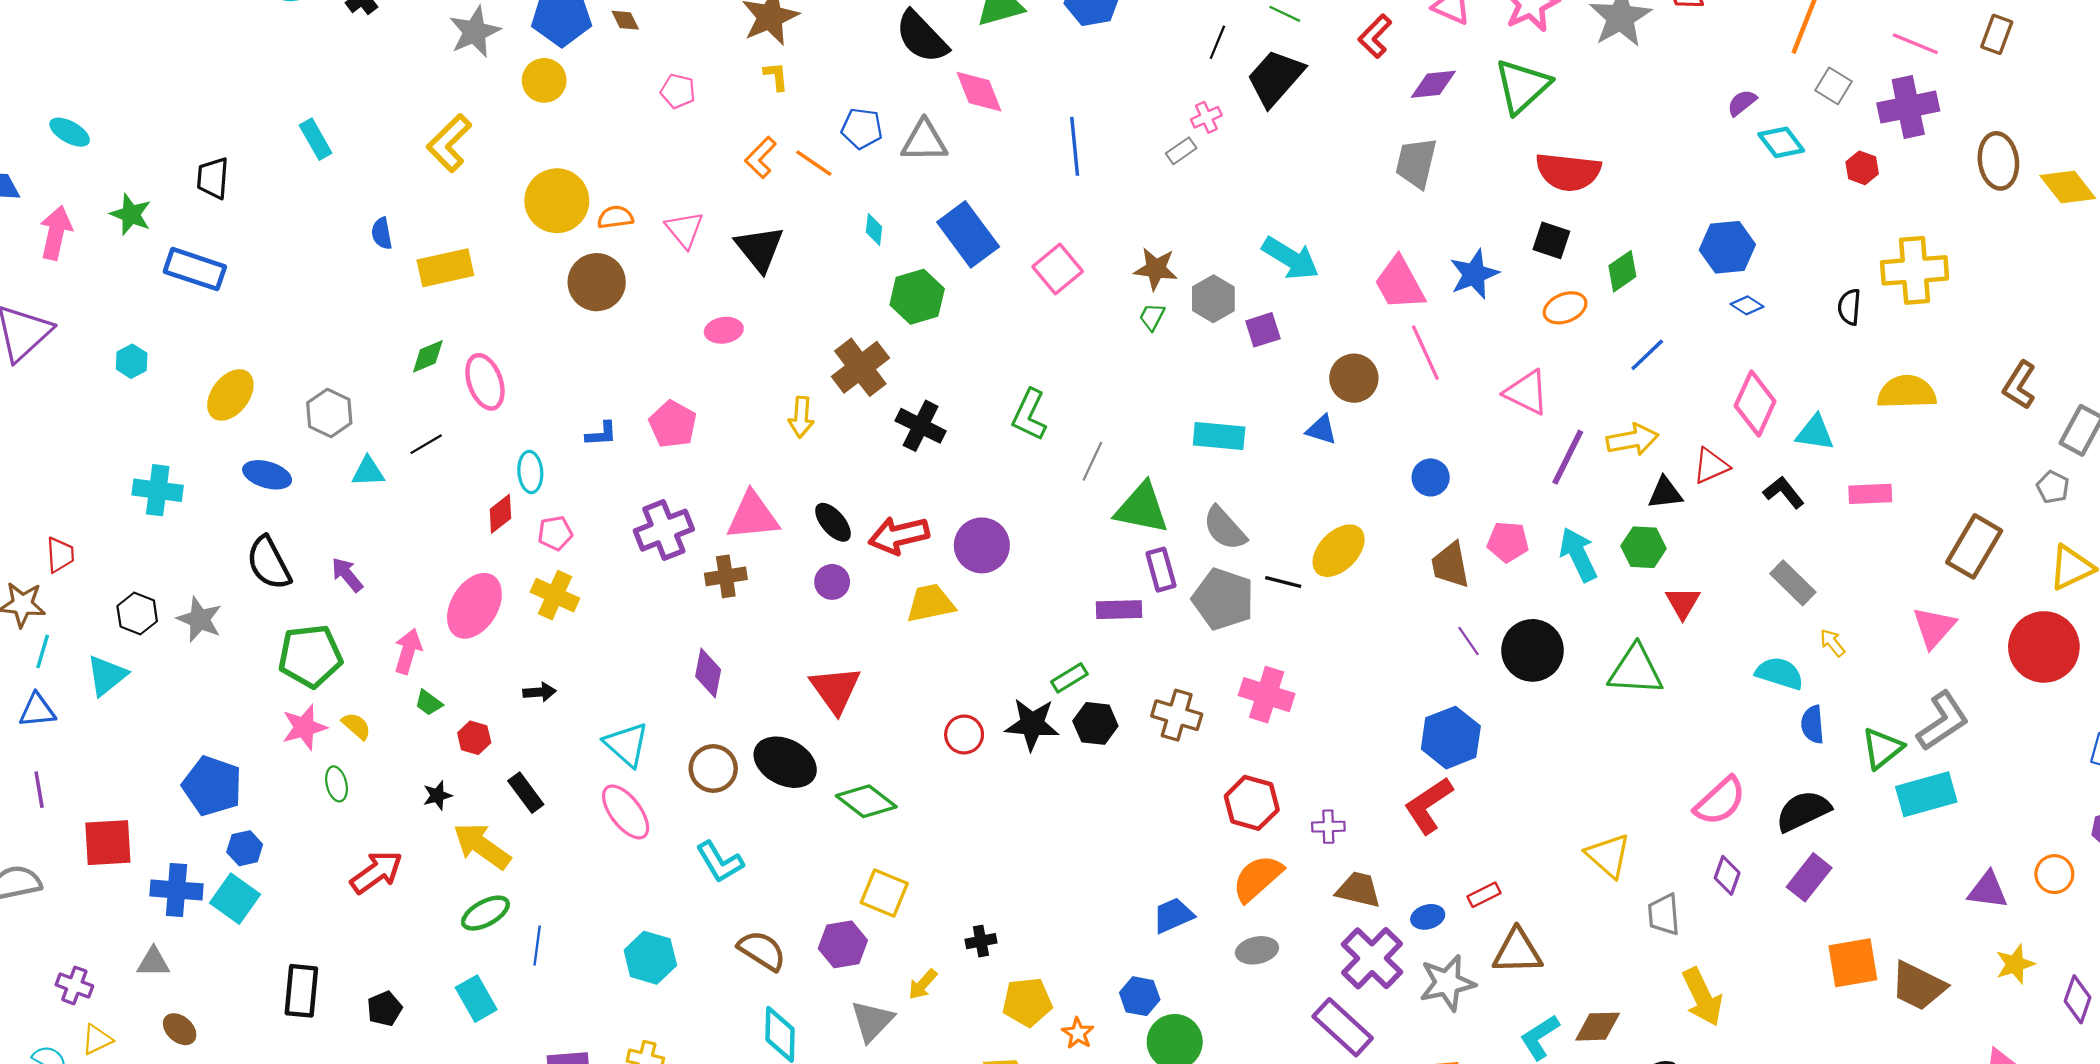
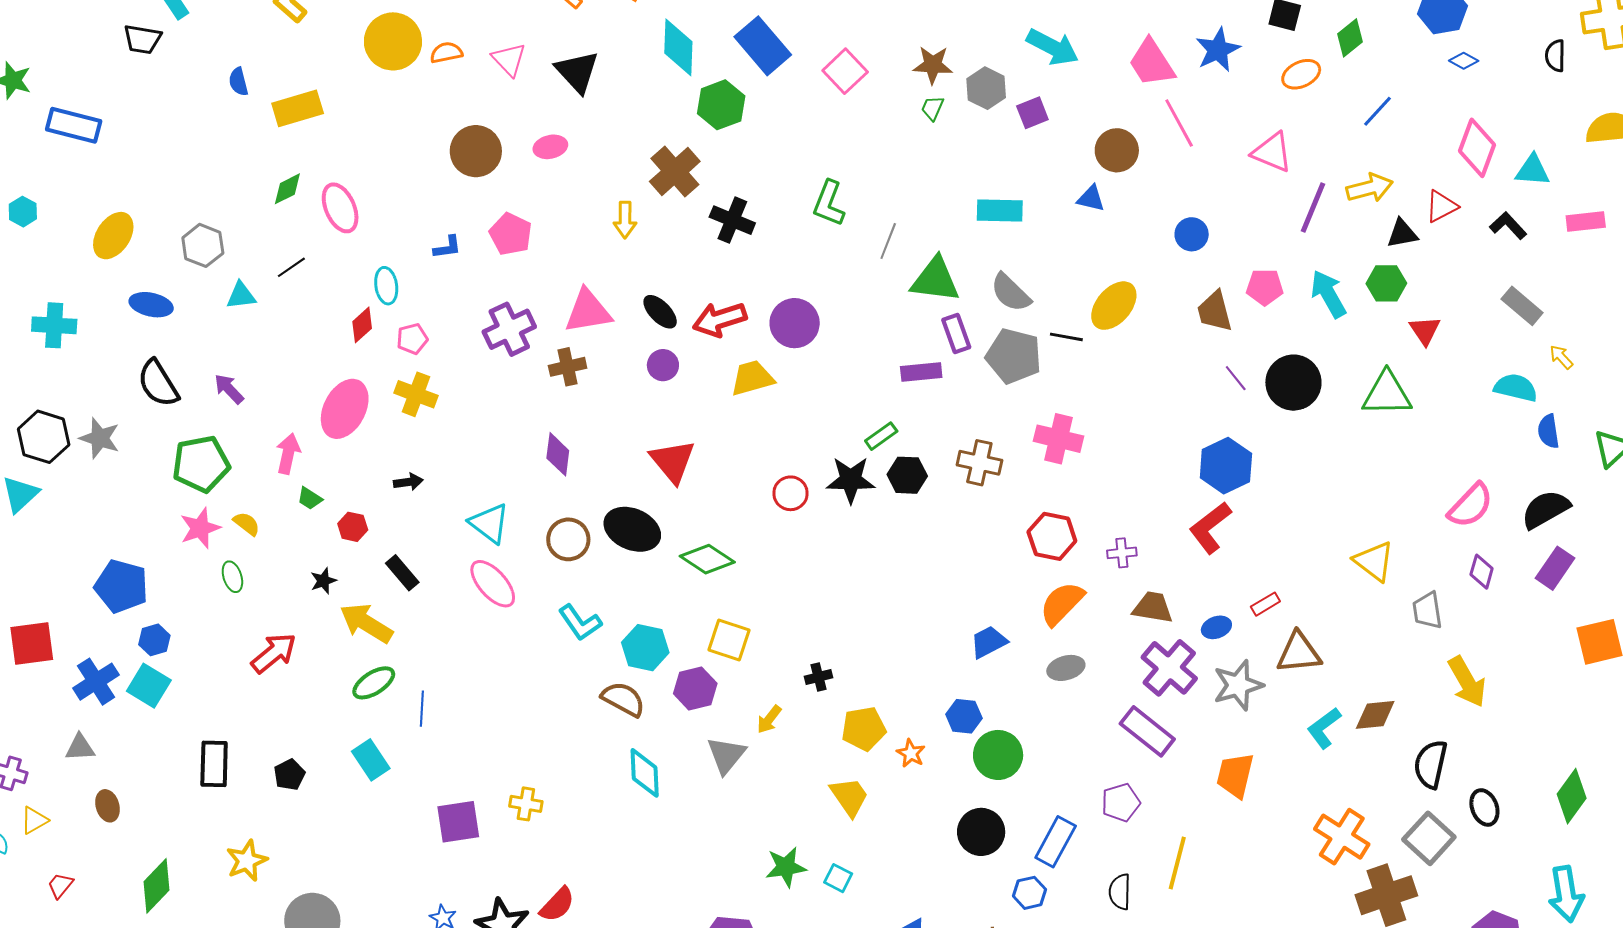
black trapezoid: (213, 178) -> (142, 39), moved, turned -81
cyan diamond: (874, 229) -> (678, 47), size x2.0
brown circle: (597, 282) -> (476, 151), moved
black hexagon: (137, 614) -> (44, 437), size x1.4
blue cross: (176, 890) -> (96, 682), turned -33
cyan hexagon: (650, 958) -> (645, 648), moved
brown ellipse: (180, 1029) -> (108, 806), turned 36

